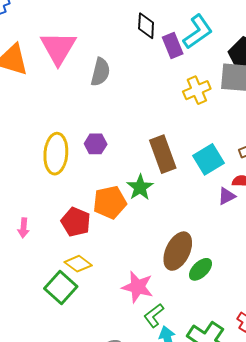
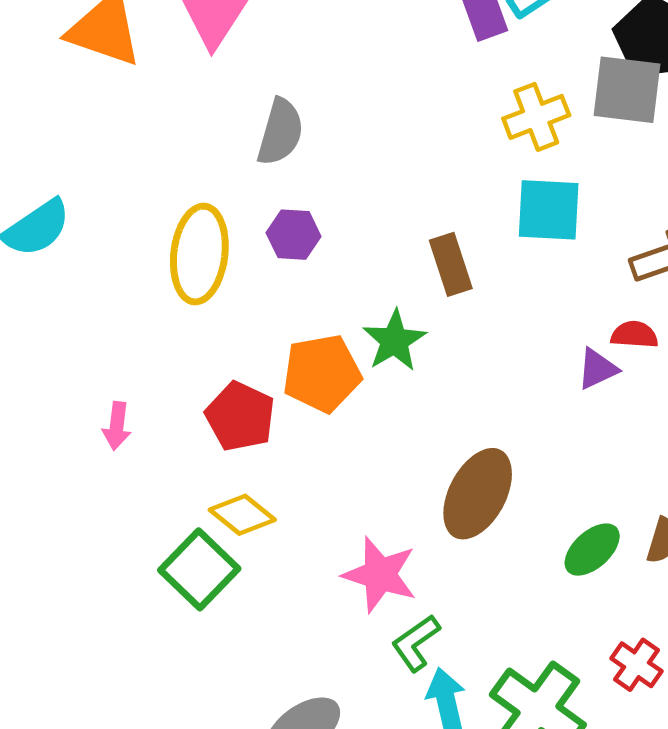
gray semicircle: (100, 72) -> (280, 132), moved
brown rectangle: (163, 154) -> (451, 264), size x0.7
cyan square: (208, 159) -> (549, 210), moved, turned 32
green ellipse: (201, 269) -> (592, 550), moved

